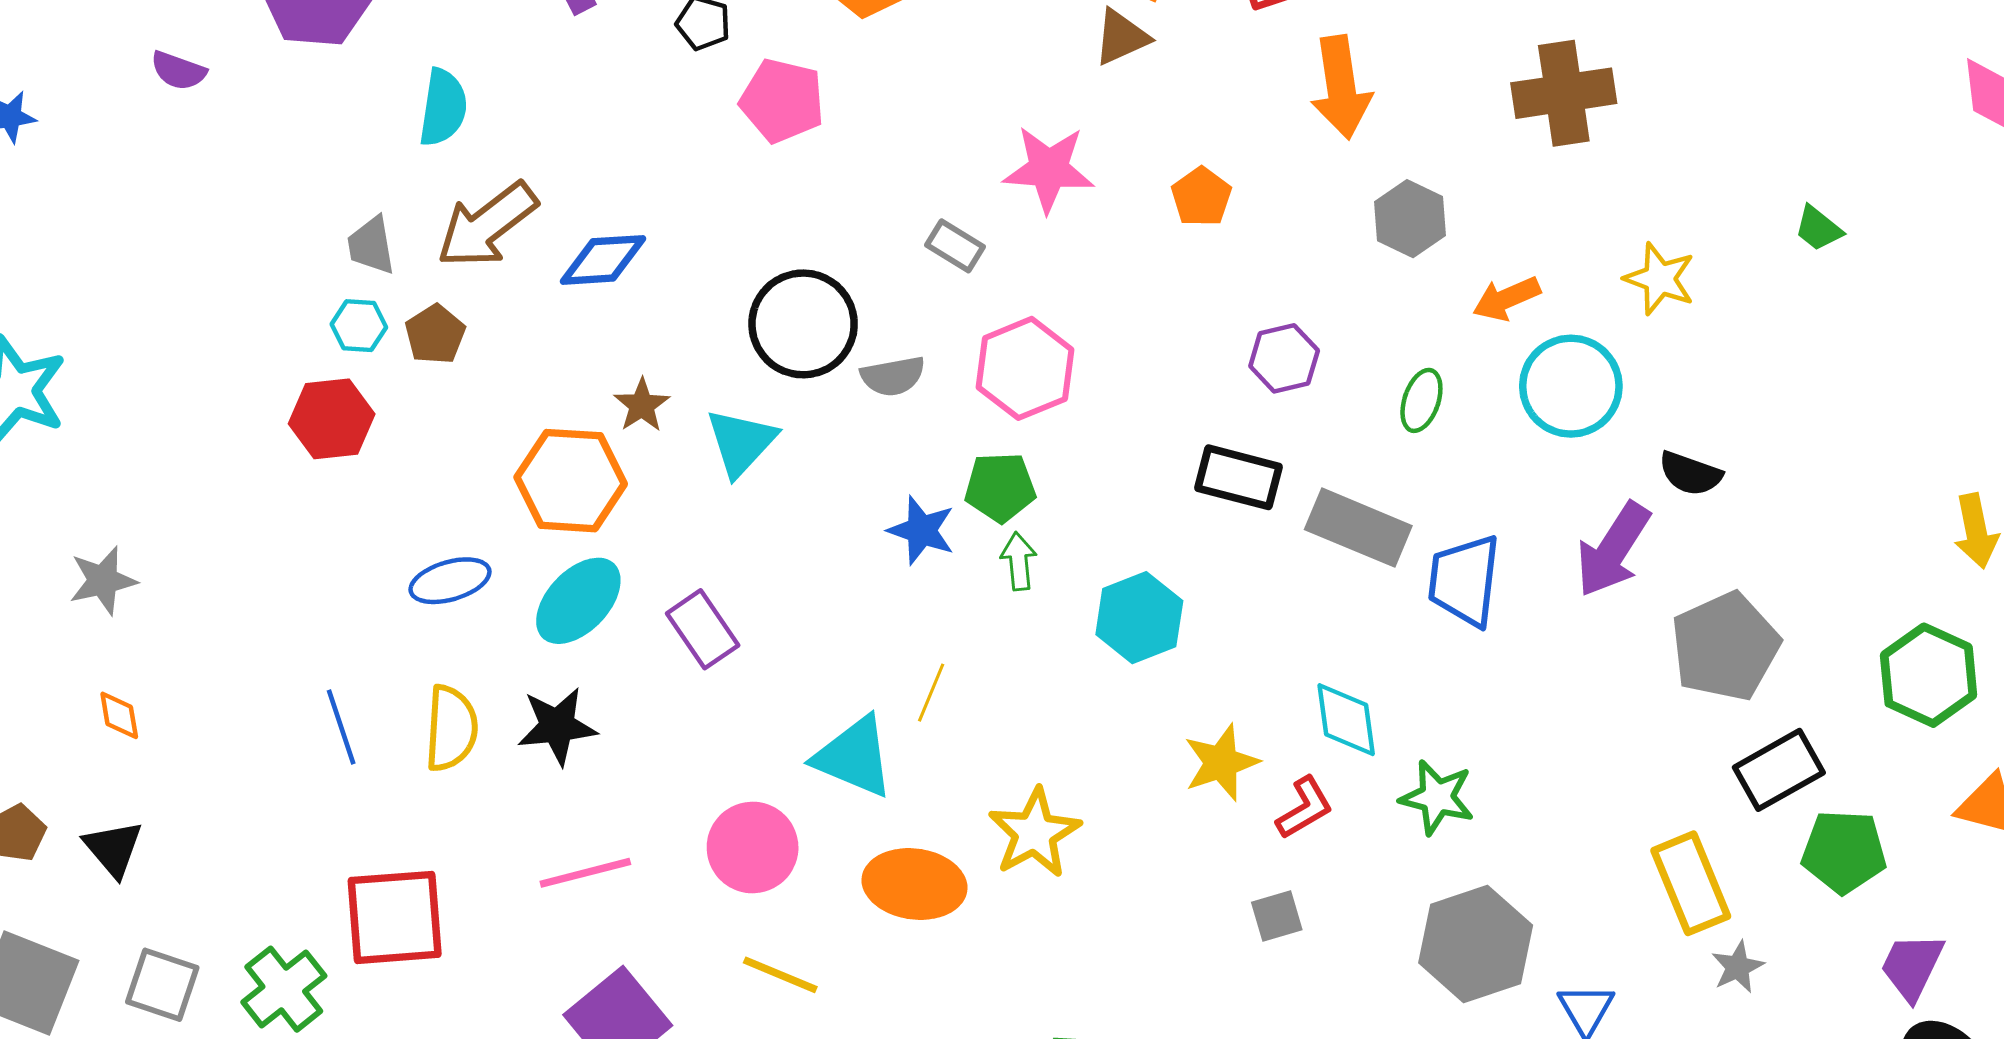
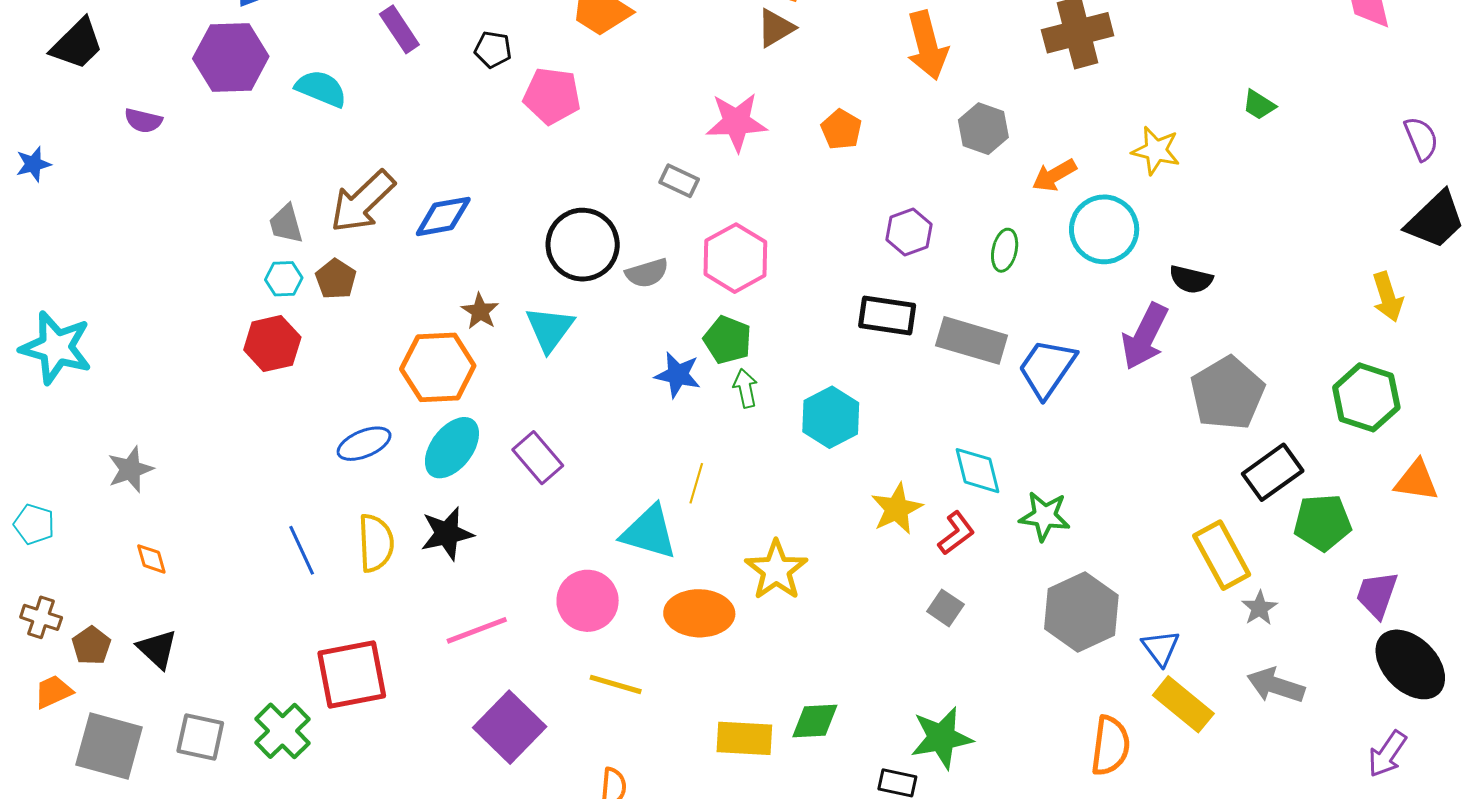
cyan semicircle: (443, 108) -> (321, 89), moved, turned -70
green pentagon: (1000, 487) -> (727, 340), turned 30
blue trapezoid: (1464, 580) -> (1047, 368), turned 34
gray square: (1277, 916) -> (945, 608), turned -33

